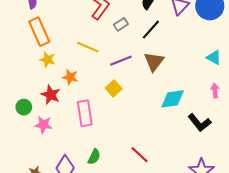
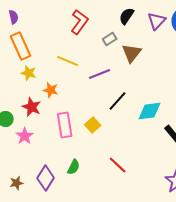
gray rectangle: (121, 24) -> (110, 39), moved
black line: (151, 30) -> (118, 101), moved
brown triangle: (154, 62) -> (132, 53), moved
yellow square: (114, 88) -> (93, 125), moved
pink star: (43, 125) -> (25, 136), turned 30

